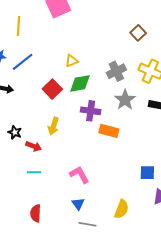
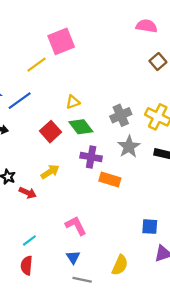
yellow line: (18, 26) -> (36, 65), moved, turned 48
brown square: (138, 33) -> (158, 62), moved
green diamond: (80, 83) -> (81, 127), turned 60
yellow arrow: (53, 126) -> (50, 172), turned -144
cyan line: (34, 172) -> (29, 240), moved, turned -40

